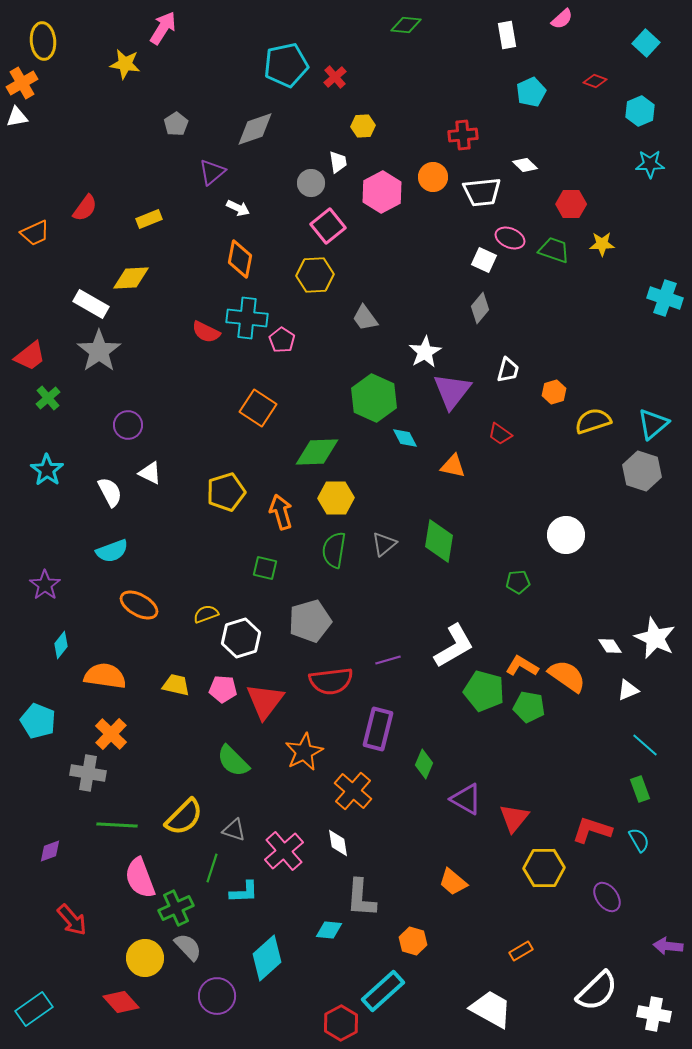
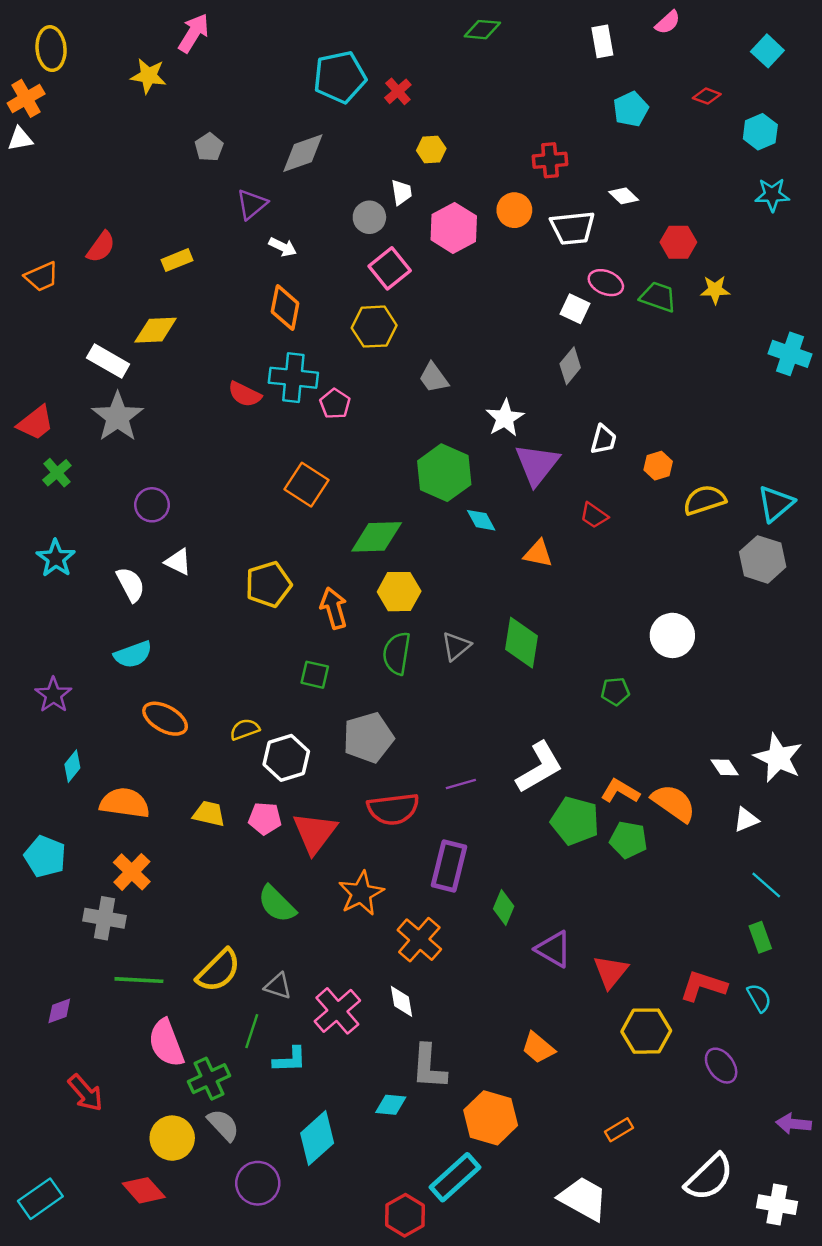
orange hexagon: (413, 941) -> (491, 1118), size x1.6

